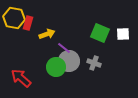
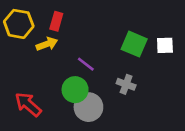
red rectangle: (28, 23) -> (56, 21), moved
yellow arrow: (47, 34) -> (47, 44), moved
gray circle: (69, 61) -> (88, 107), moved

